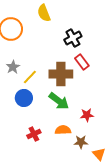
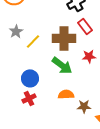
blue circle: (24, 98) -> (30, 78), moved
red star: (87, 115) -> (89, 56), moved
red cross: (34, 134) -> (29, 98), moved

